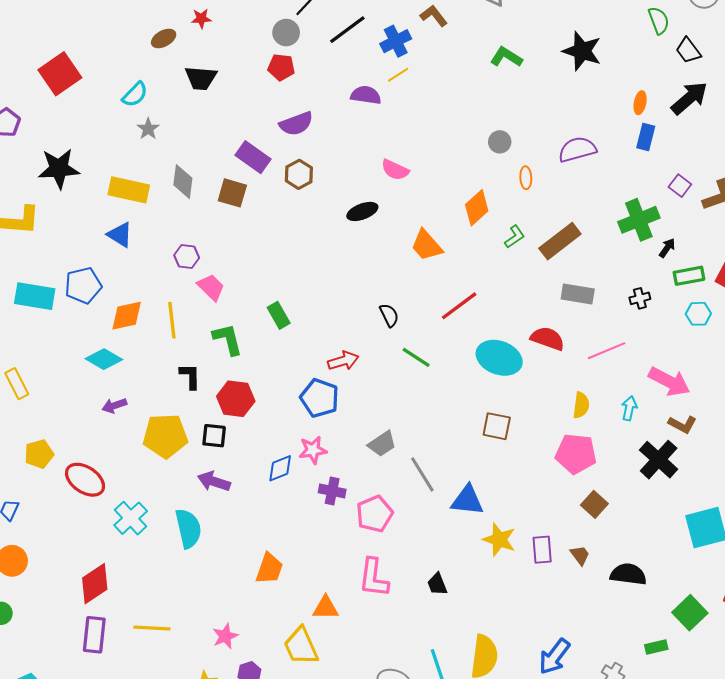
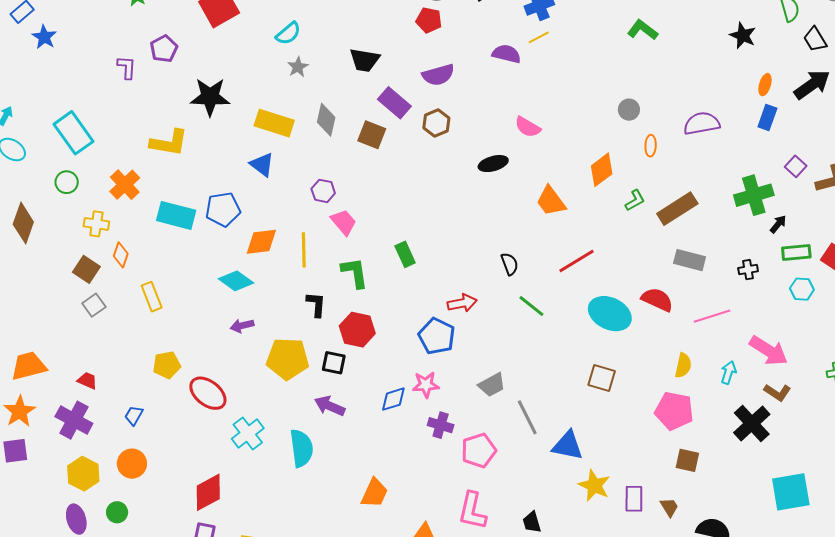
black star: (582, 51) -> (743, 36), moved, size x0.7
black trapezoid: (201, 78) -> (365, 60), moved
brown square: (594, 504) -> (687, 460), turned -35

